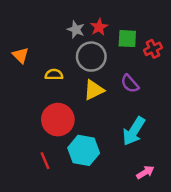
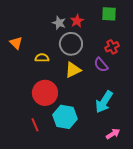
green square: (127, 39) -> (109, 14), moved
red cross: (153, 49) -> (112, 47), moved

